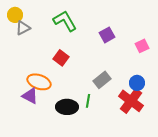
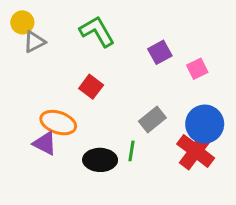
pink square: (142, 46) -> (197, 69), moved
blue circle: (137, 83) -> (205, 124), size x1.6

